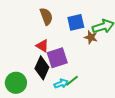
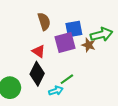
purple square: (57, 58) -> (65, 42), moved
green line: (72, 81) -> (67, 79), moved

